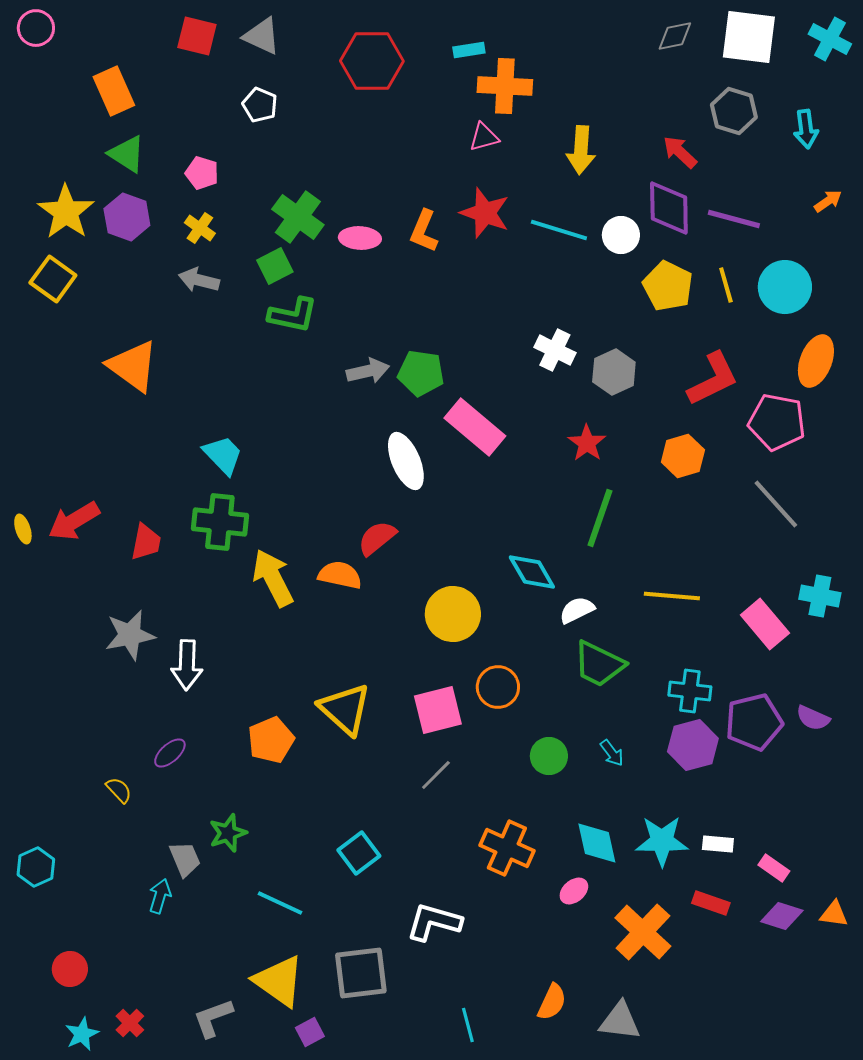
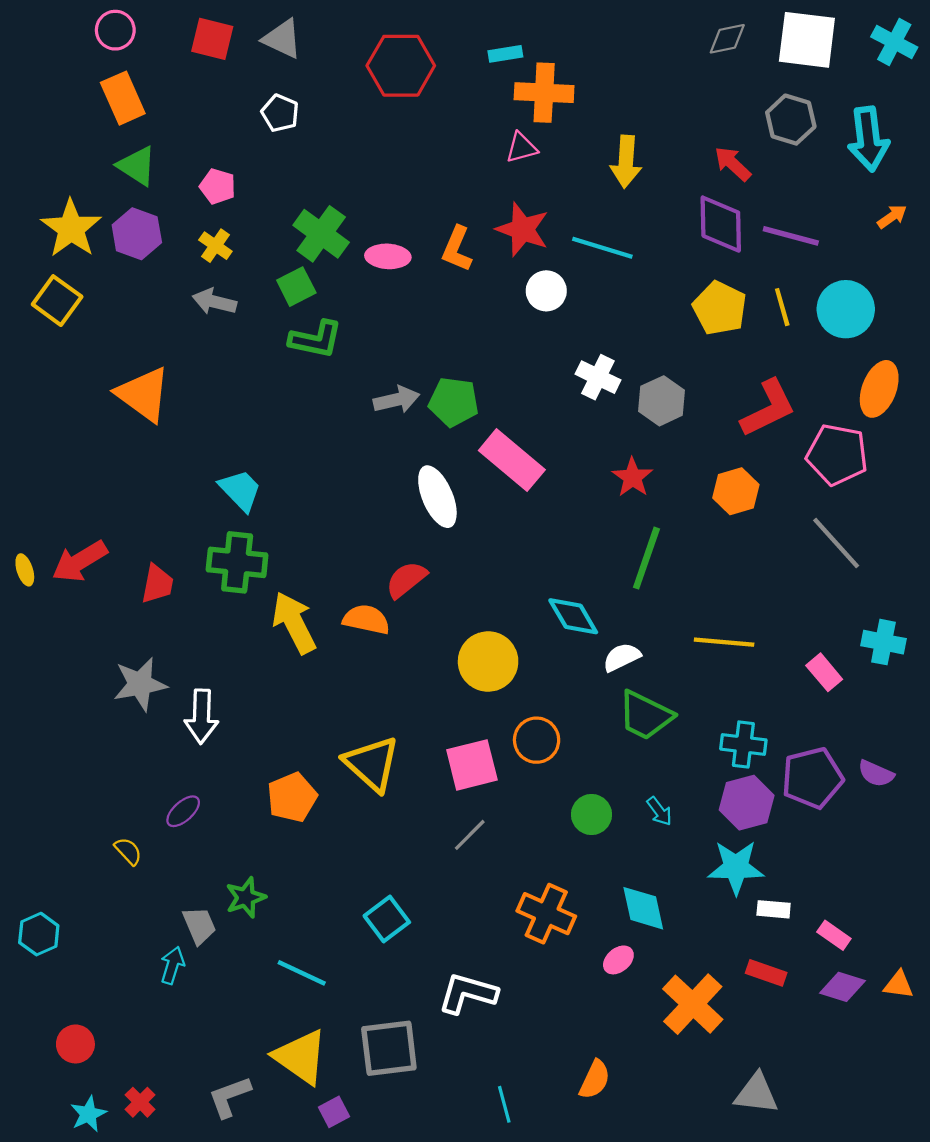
pink circle: (36, 28) -> (115, 30), moved
cyan arrow: (806, 129) -> (868, 139), size x1.5
white circle: (621, 235) -> (546, 291), moved
pink rectangle: (765, 624) -> (824, 672), size x0.7
cyan star: (662, 841) -> (736, 867), moved
gray triangle: (620, 1021) -> (756, 1094), moved

